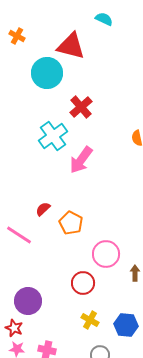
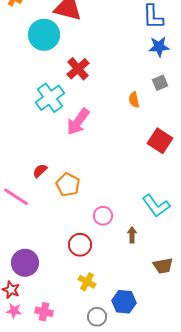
pink circle: (106, 254) -> (103, 216), size x0.7
blue hexagon: (126, 325) -> (124, 302), moved

